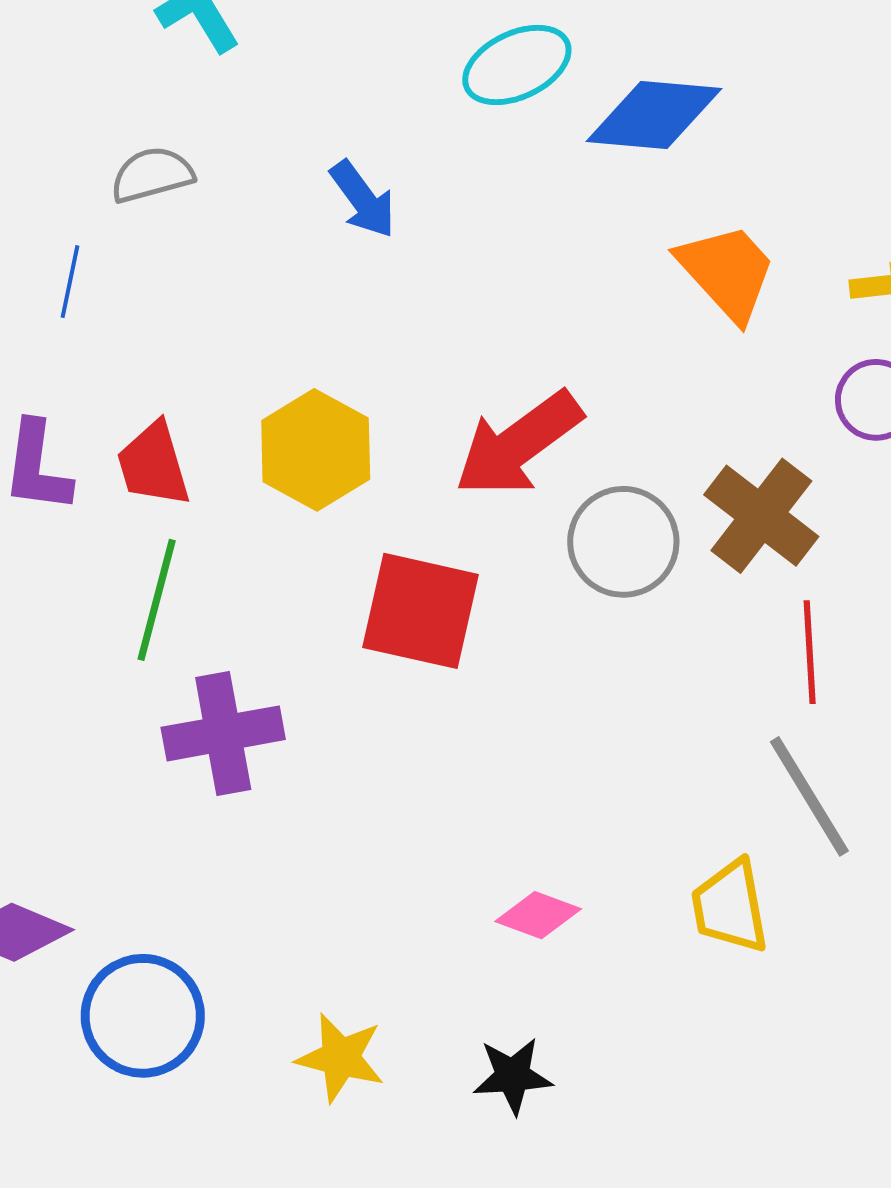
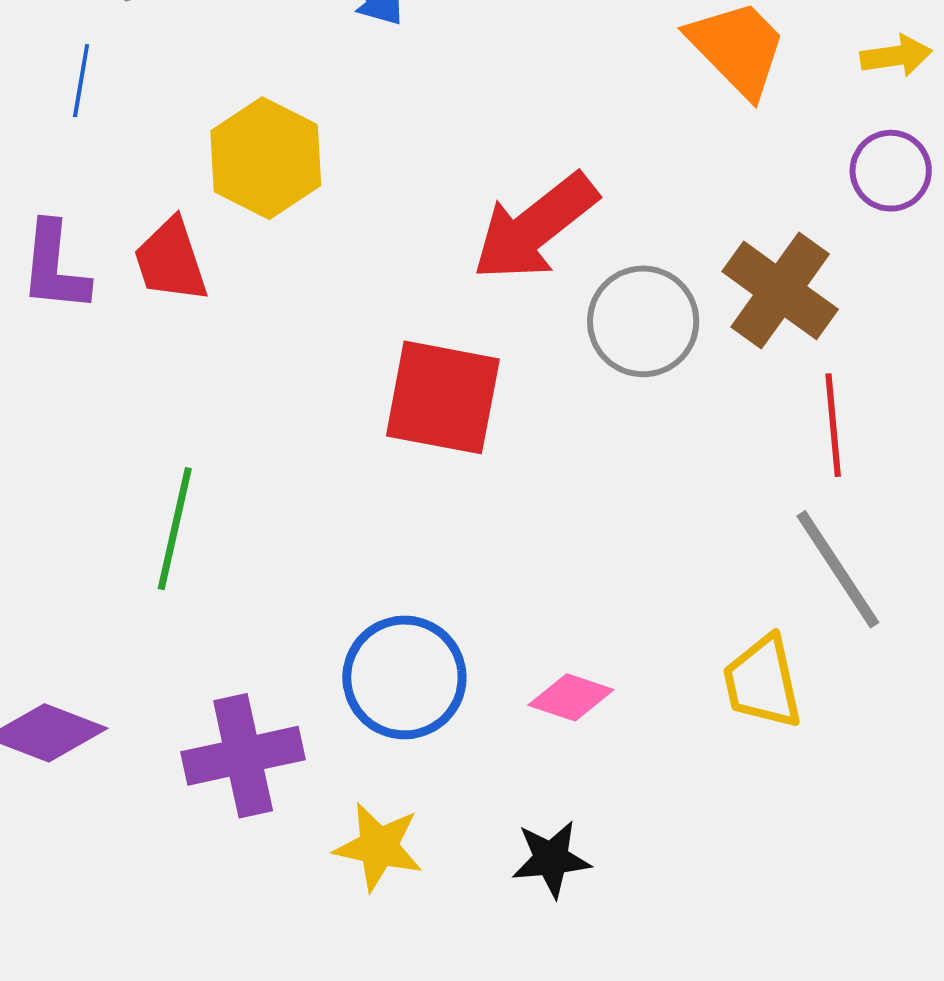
yellow hexagon: (316, 450) -> (266, 158), moved
green line: (157, 600) -> (175, 529), moved
purple cross: (223, 733) -> (243, 756), moved
blue circle: (143, 1016) -> (404, 677), moved

